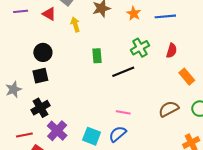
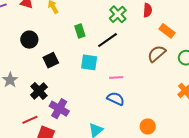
black square: (40, 76) -> (51, 60), moved
brown semicircle: (169, 109) -> (157, 54), moved
blue semicircle: (118, 134) -> (116, 99), turned 78
cyan square: (92, 136) -> (89, 62), moved

